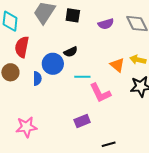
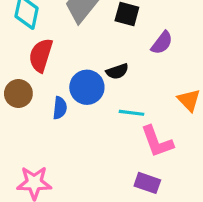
purple semicircle: (106, 24) -> (162, 43), moved, turned -42
purple rectangle: (82, 121) -> (147, 183), moved, turned 35

